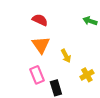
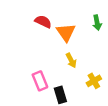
green arrow: (90, 21) -> (97, 23), turned -120
orange triangle: (41, 45) -> (66, 32), moved

